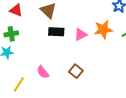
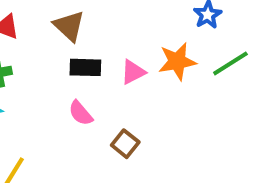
pink semicircle: (43, 72) -> (81, 113), moved

